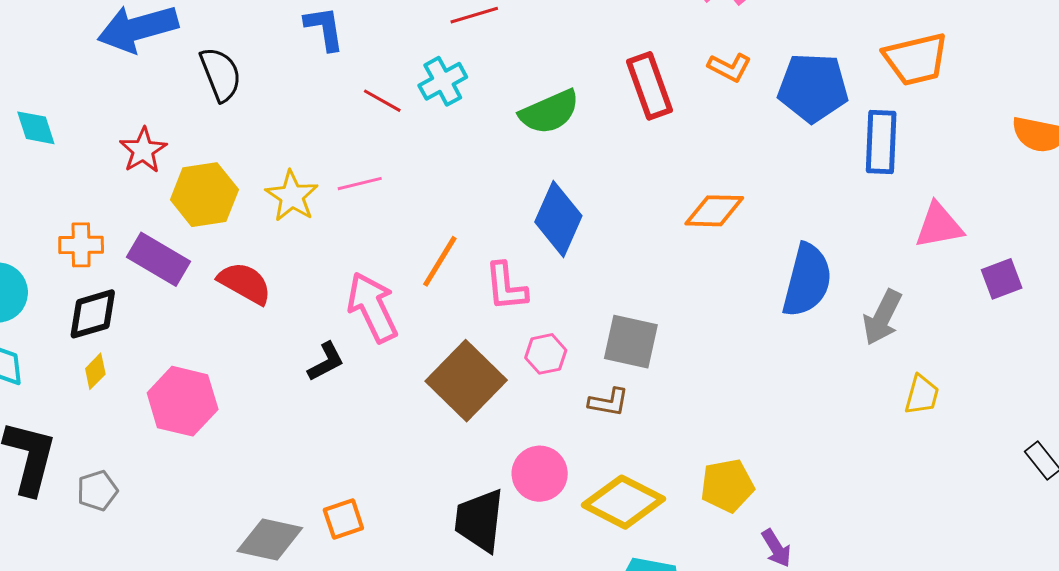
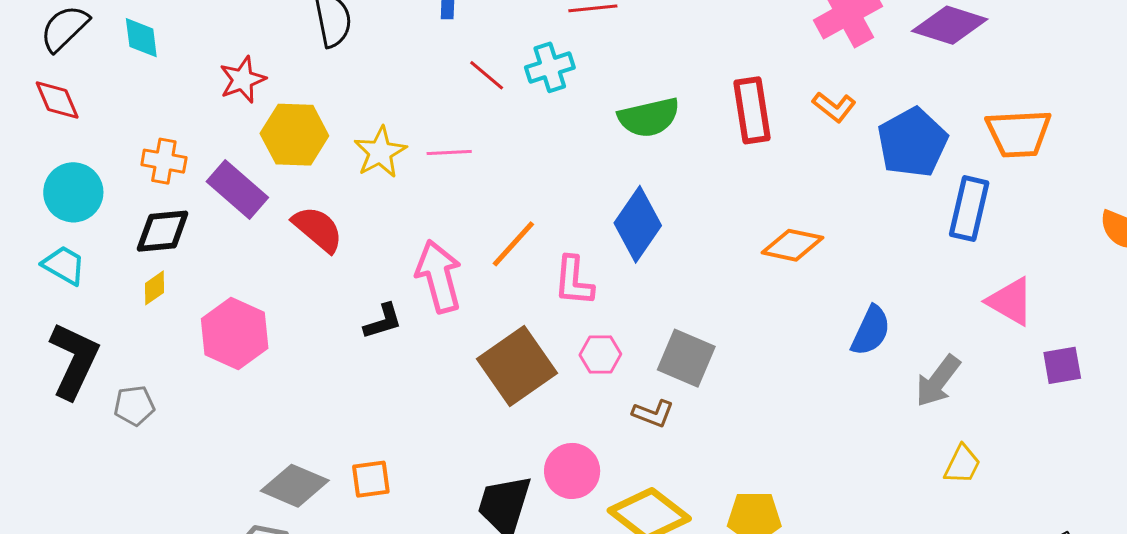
blue pentagon: (813, 88) -> (912, 142), turned 30
pink triangle: (939, 226) -> (1010, 301), turned 30
blue semicircle: (807, 280) -> (871, 331), size x0.7

